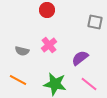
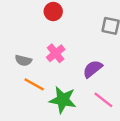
orange line: (18, 80) -> (34, 84), moved

